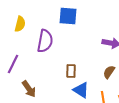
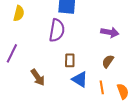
purple semicircle: (45, 41) -> (57, 30), moved
brown arrow: (29, 89) -> (38, 77), moved

